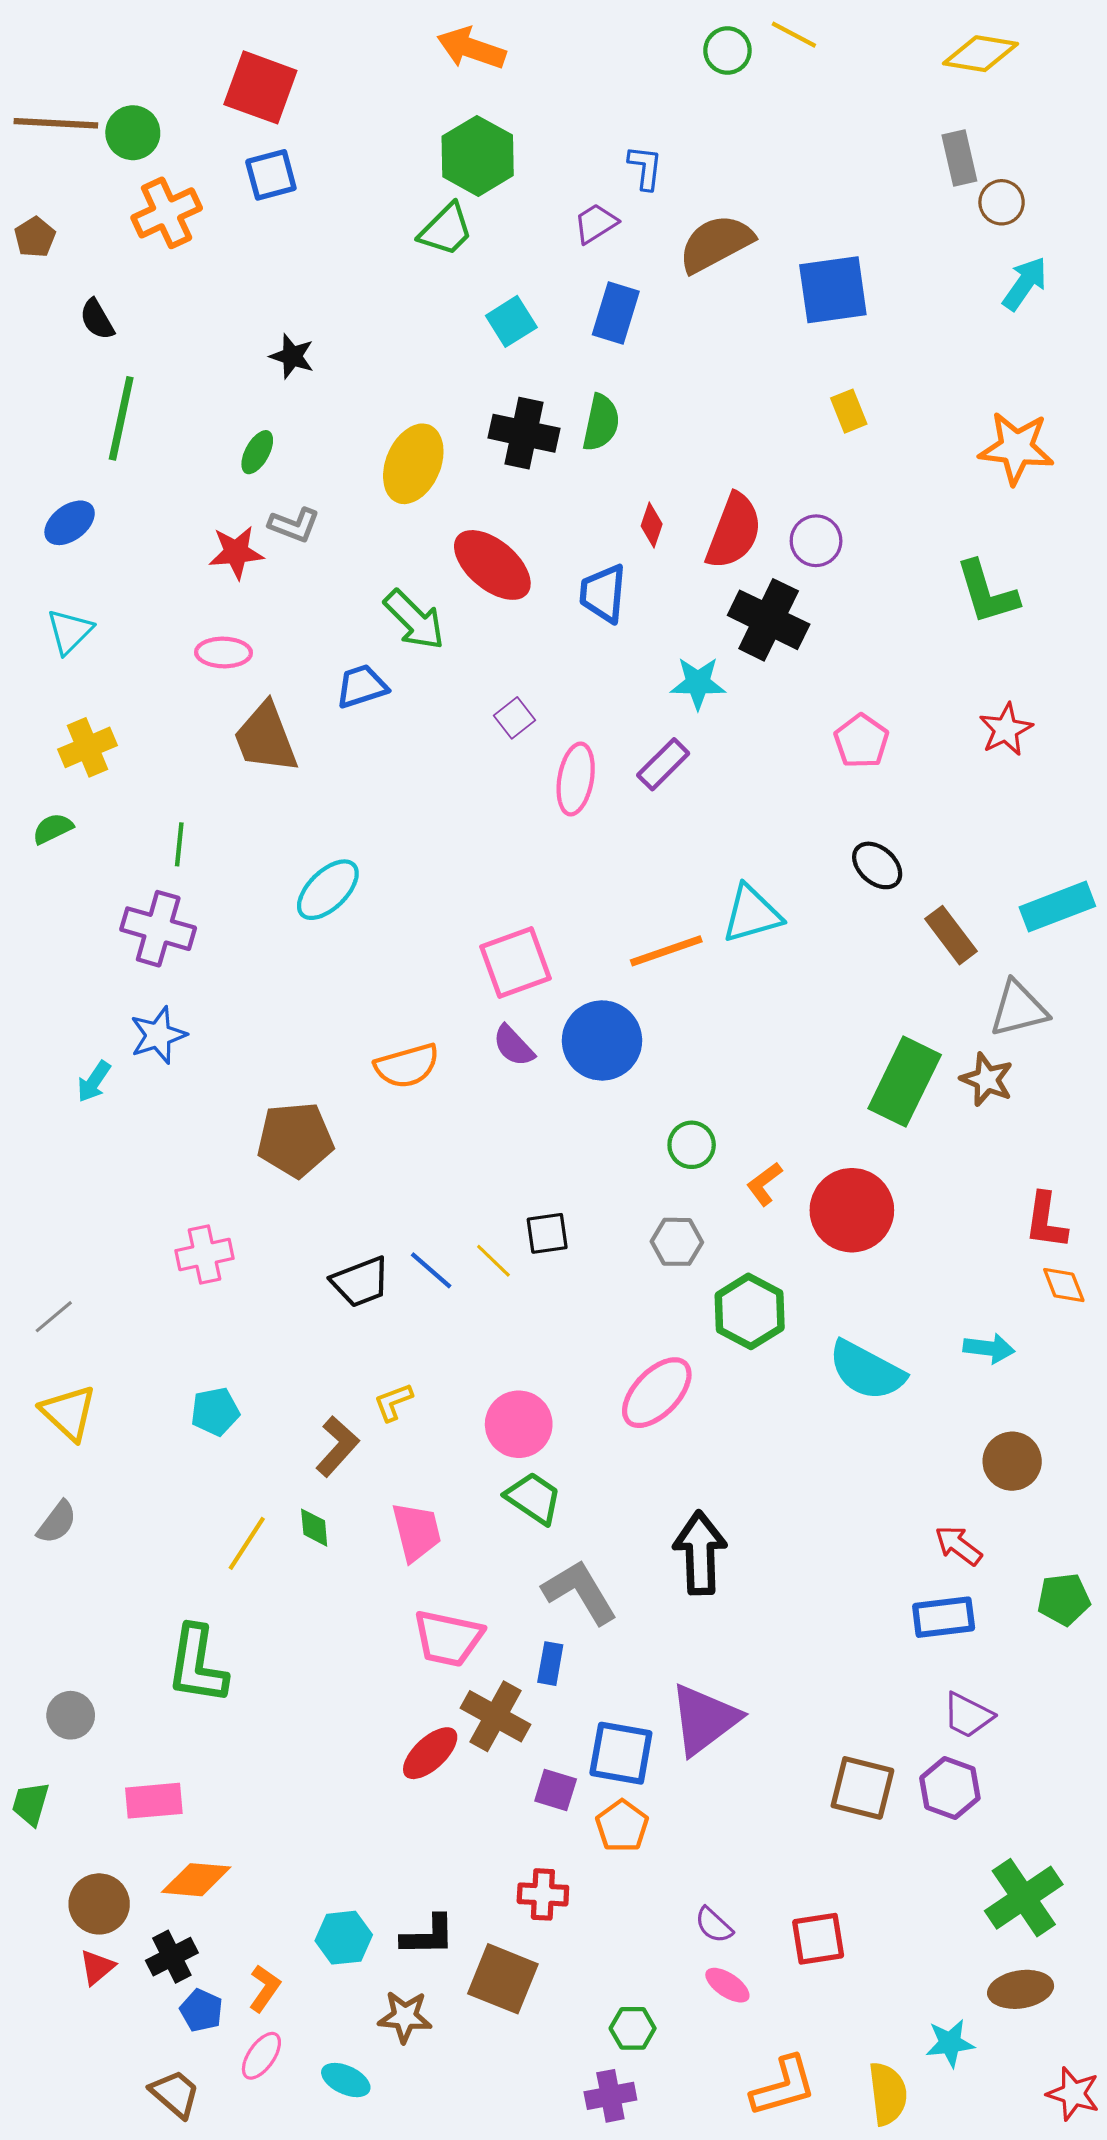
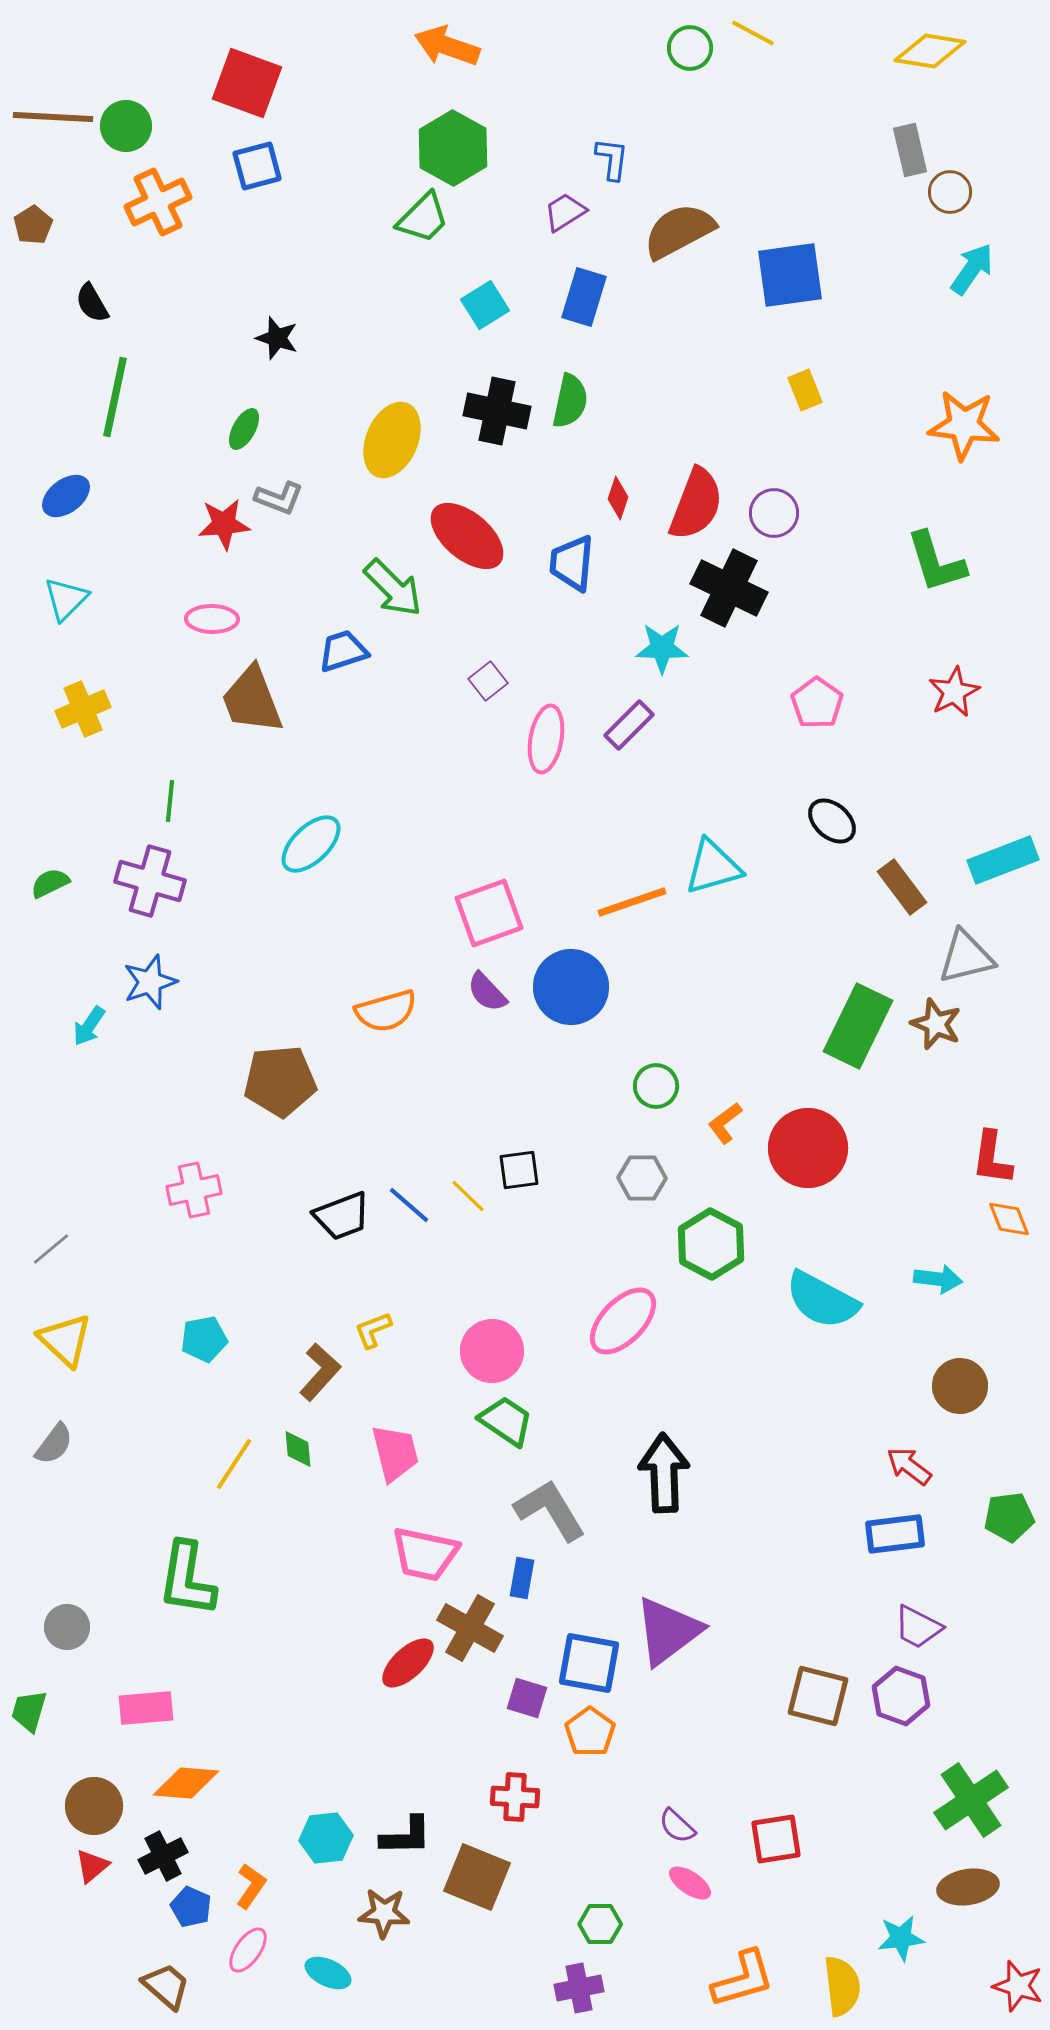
green semicircle: (53, 829) -> (50, 883), moved

